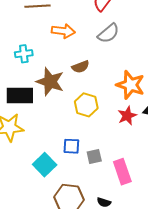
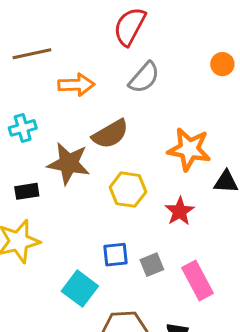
brown semicircle: (81, 67) -> (110, 134), size x1.4
black rectangle: (20, 96) -> (27, 191), size x0.6
red star: (127, 116) -> (180, 211), moved

